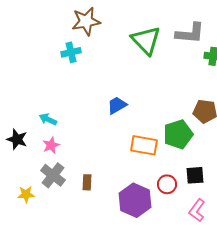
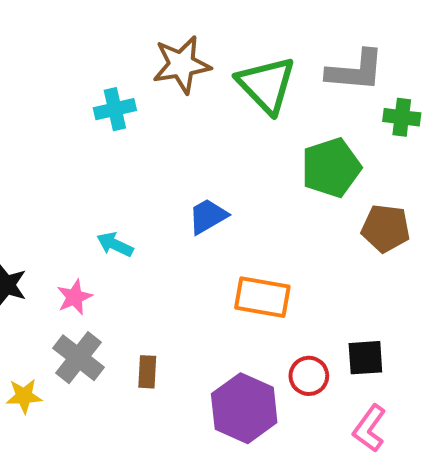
brown star: (86, 21) -> (182, 65), moved
cyan arrow: (48, 119) -> (115, 245), moved
green pentagon: (178, 134) -> (331, 168), moved

